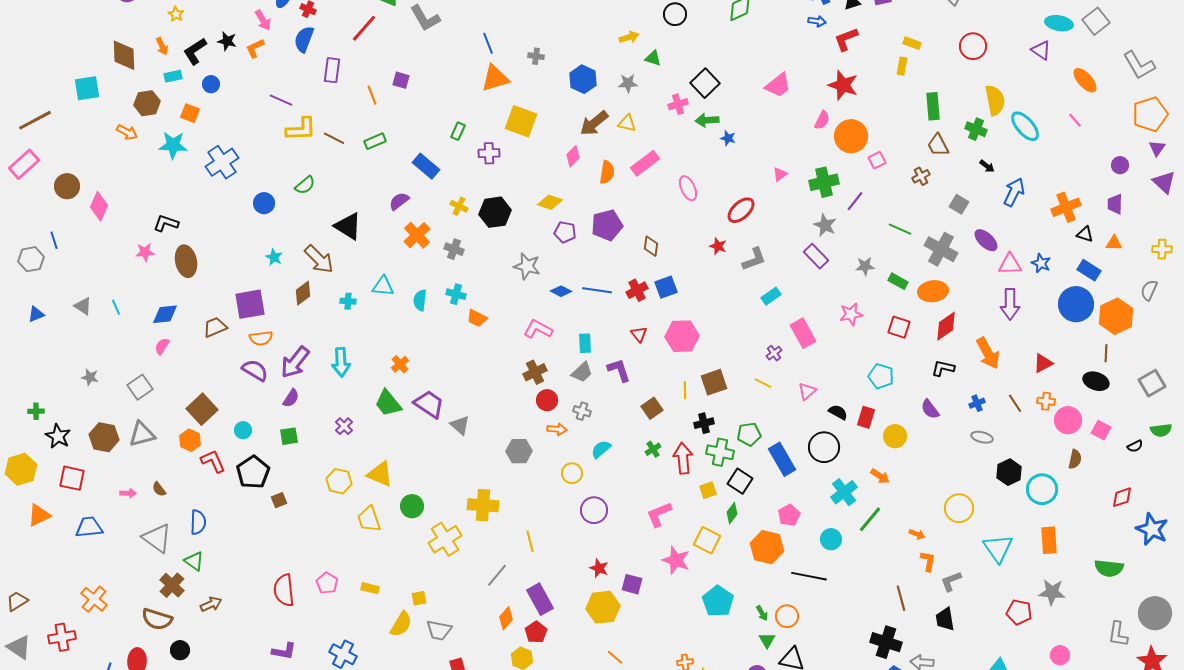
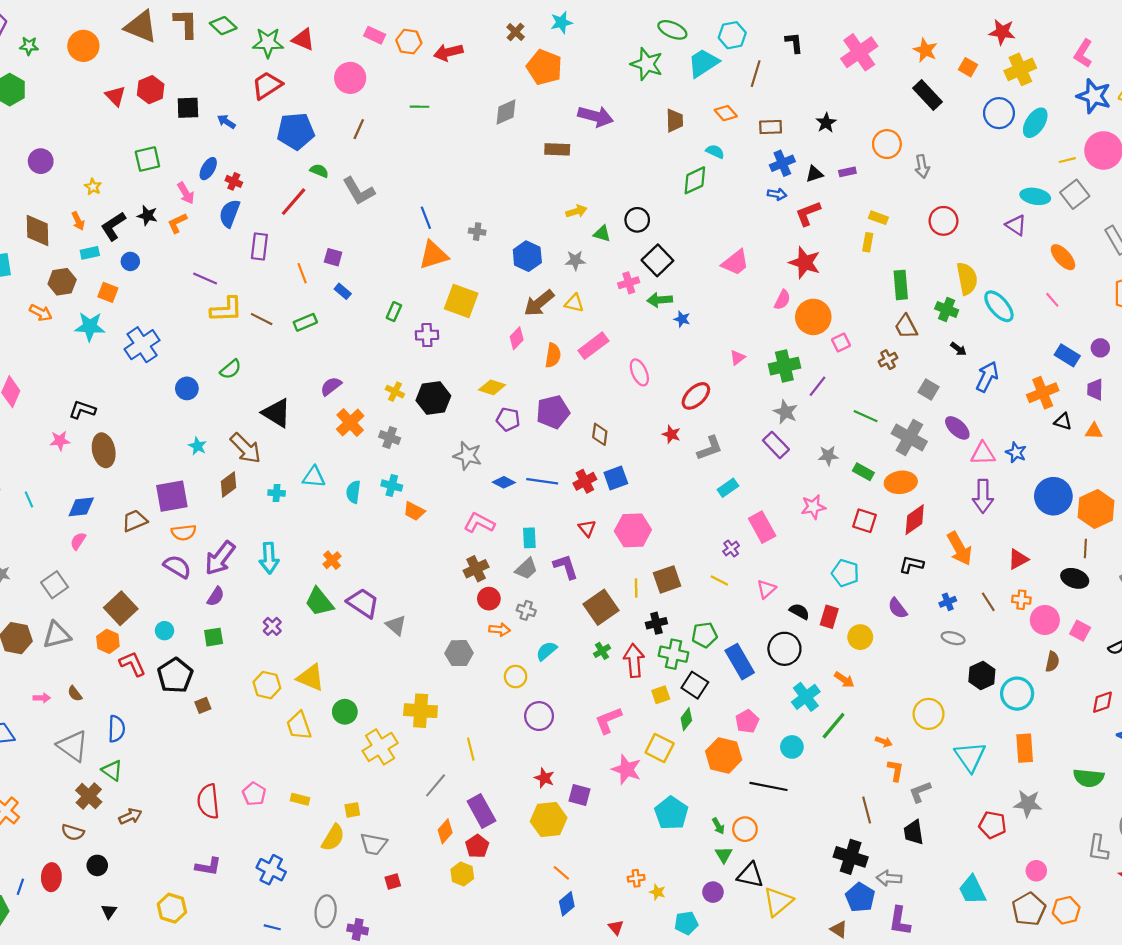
black circle: (675, 14) -> (637, 220), moved
blue rectangle: (426, 166) -> (343, 291), moved, size x0.6
blue rectangle: (1089, 270) -> (1067, 355), moved
brown square: (652, 408) -> (601, 607), size x1.5
brown semicircle: (157, 619) -> (73, 832), size x0.7

